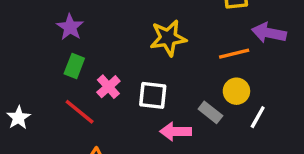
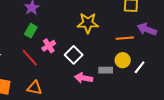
white square: (153, 95) -> (74, 55), turned 30
gray rectangle: (210, 112) -> (106, 70), turned -48
white line: (258, 117) -> (140, 67), moved

